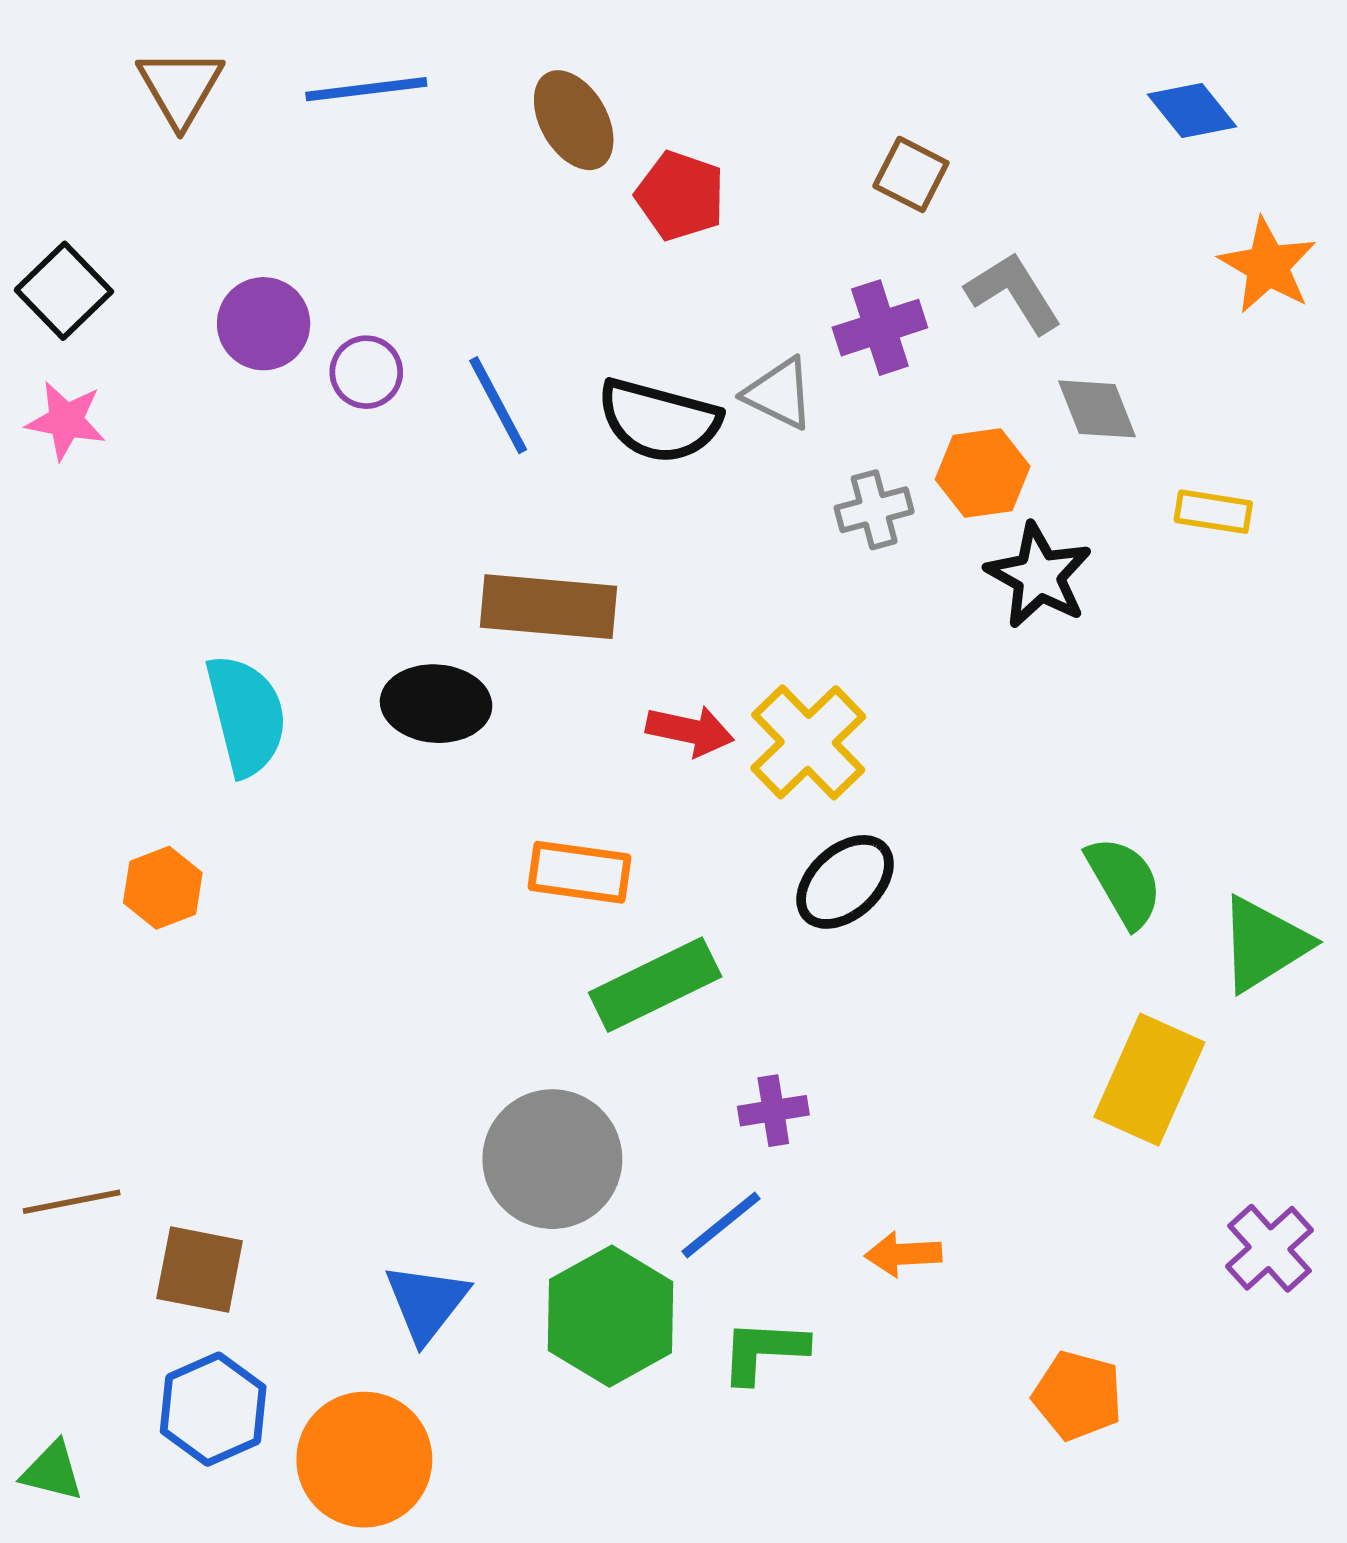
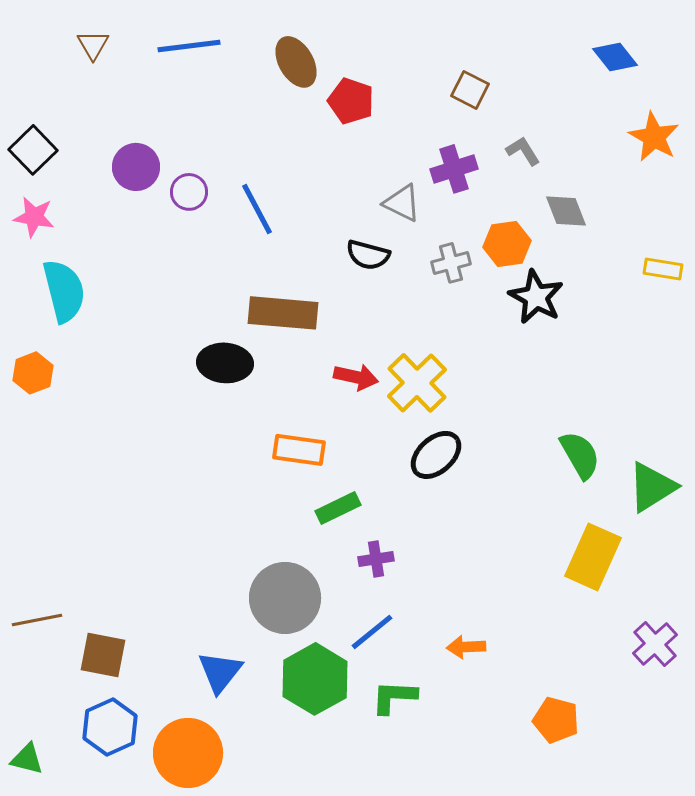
brown triangle: (180, 87) -> (93, 45), size x0.7
gray L-shape: (1014, 293) -> (523, 151), size x0.7
black semicircle: (659, 421) -> (368, 255), moved, size x0.7
yellow rectangle: (1213, 512) -> (663, 269), moved
cyan semicircle: (246, 715) -> (64, 291), moved
orange hexagon: (163, 888) -> (33, 373), moved
green rectangle: (655, 985) -> (338, 508), size x0.7
purple cross: (773, 1111) -> (376, 559), moved

